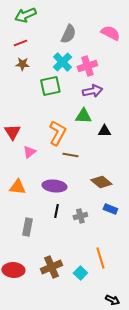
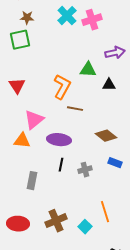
green square: (50, 86) -> (20, 40), moved
purple arrow: (92, 91) -> (115, 53), moved
pink triangle: (29, 152) -> (34, 120), moved, size x1.5

